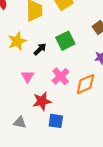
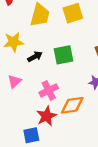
red star: (42, 101) -> (46, 116), moved, turned -30
blue square: (56, 121) -> (31, 135), turned -35

